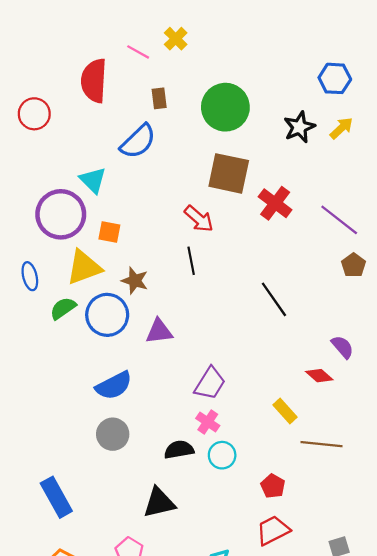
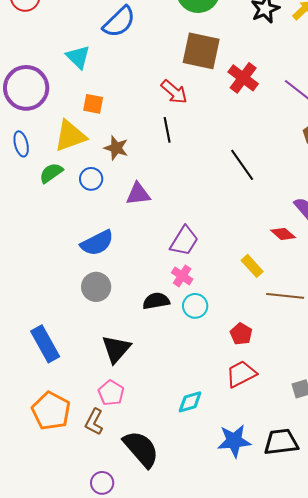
purple circle: (61, 214) -> (26, 88), moved
blue circle: (107, 315) -> (91, 179), size x0.6
black triangle: (159, 503) -> (116, 349), moved, turned -36

